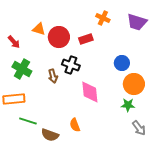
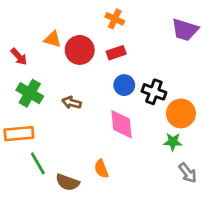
orange cross: (103, 18) -> (115, 19), moved
blue circle: (122, 63) -> (124, 85), moved
black cross: (71, 65) -> (154, 92), moved
brown arrow: (53, 76) -> (72, 103), turned 120
green line: (28, 121) -> (38, 163), turned 42

